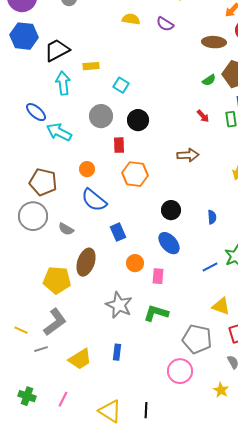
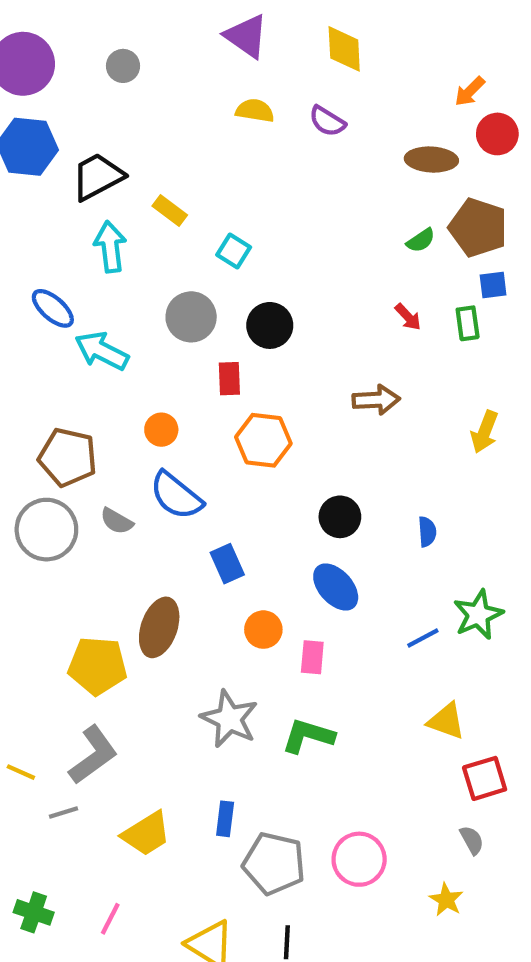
yellow rectangle: (91, 66) -> (170, 211), turned 42
gray semicircle: (66, 229) -> (117, 521), moved
gray pentagon: (197, 339) -> (274, 863), moved

